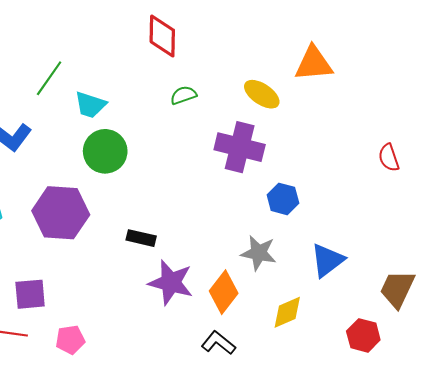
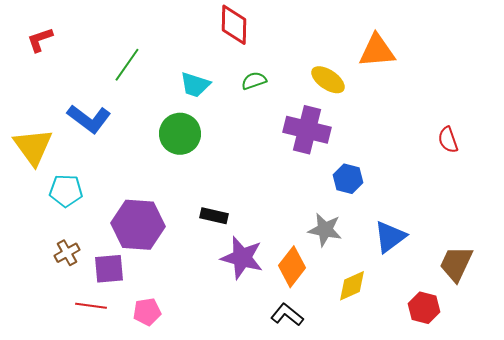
cyan trapezoid: (90, 105) -> (195, 85), moved
purple hexagon: (61, 213) -> (138, 225), moved

